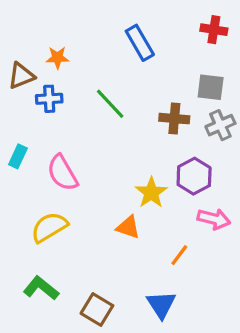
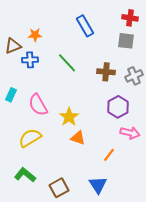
gray square: (211, 87) -> (126, 41), moved
yellow star: (151, 193) -> (69, 117), moved
brown square: (97, 309) -> (59, 188), turned 30

